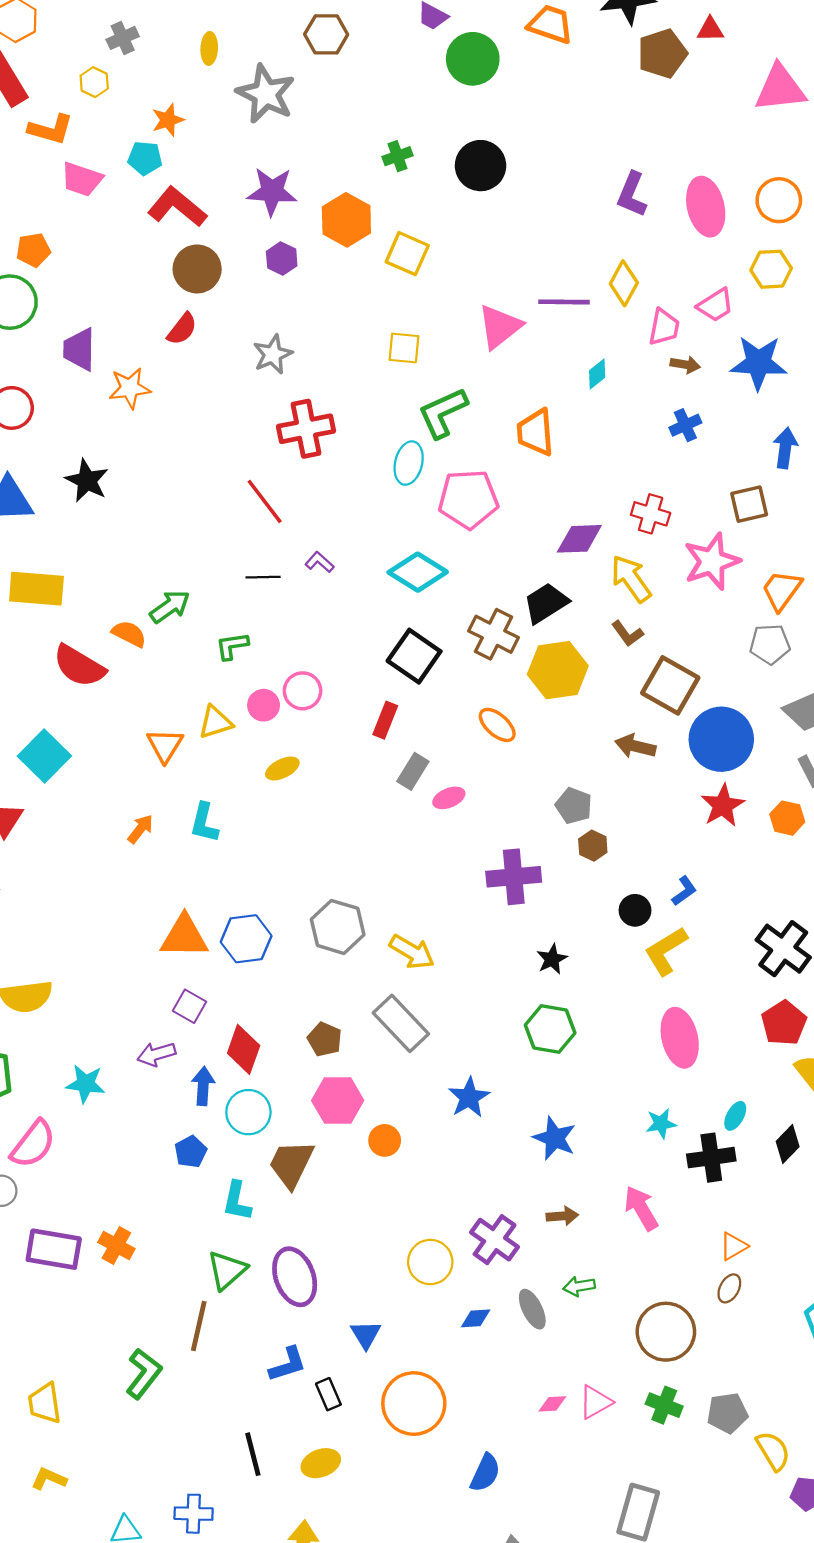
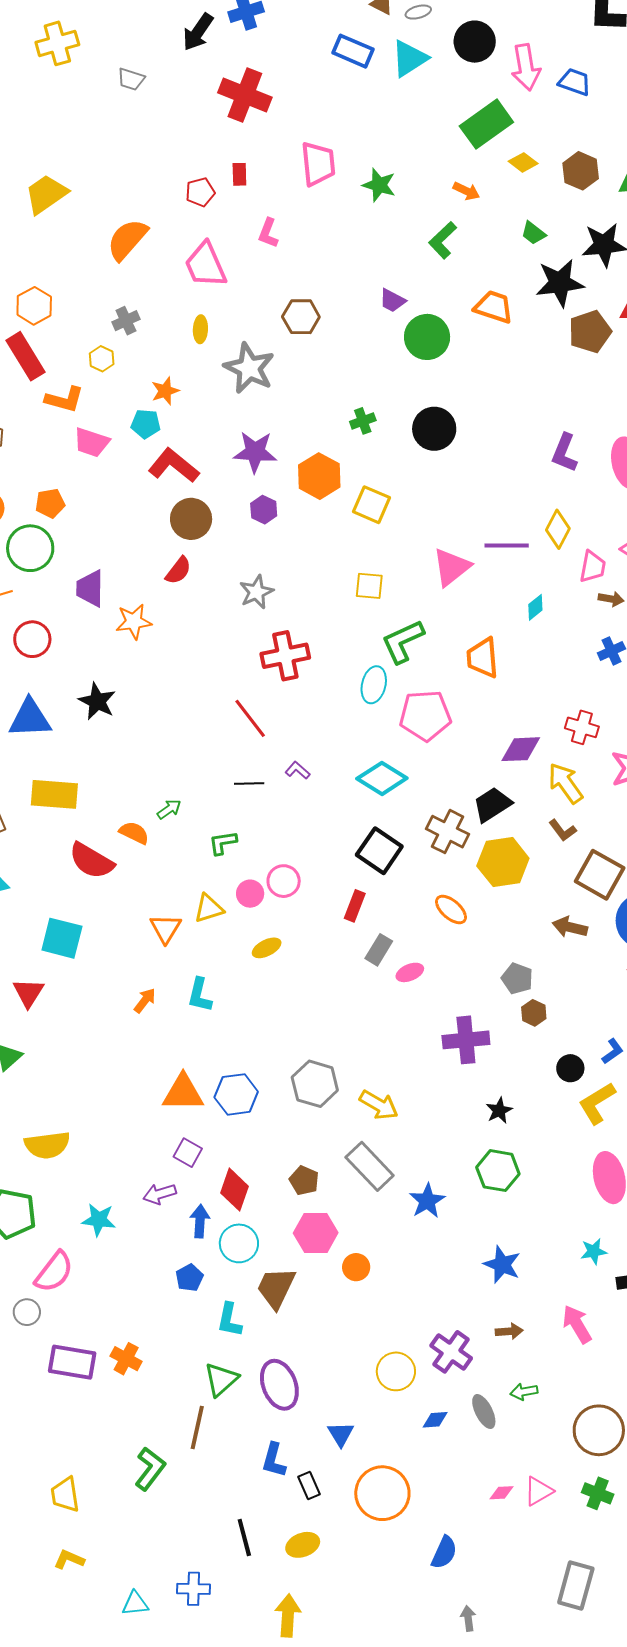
green arrow: (170, 607) -> (169, 809), size x0.7
cyan square: (44, 756) -> (62, 938), turned -30
blue star: (469, 1097) -> (427, 1201), moved
blue L-shape: (288, 1364) -> (274, 1460), turned 123

